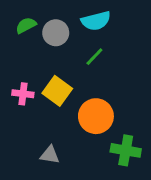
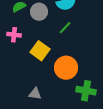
pink cross: (23, 94) -> (14, 35), moved

